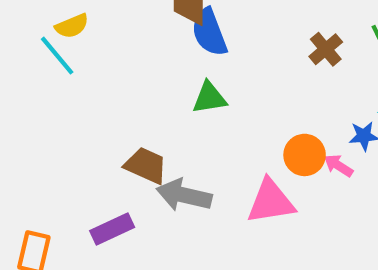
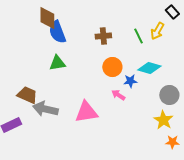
brown cross: (326, 49) -> (103, 36), moved, turned 35
orange circle: (305, 155) -> (112, 67), moved

